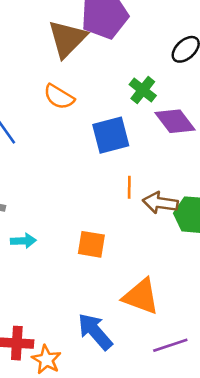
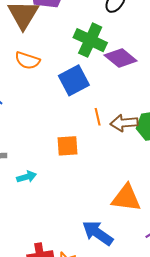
green cross: (143, 90) -> (90, 40), size x1.5
orange square: (91, 244) -> (68, 146), moved

